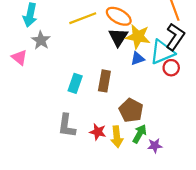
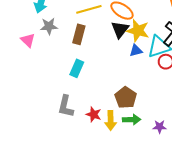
gray star: (41, 40) -> (49, 26), turned 30
brown rectangle: (104, 81) -> (79, 34), moved
green arrow: (140, 134) -> (132, 120), turned 54
purple star: (155, 146) -> (160, 127), moved

